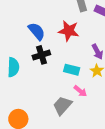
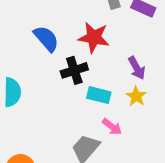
black cross: (41, 55) -> (74, 70), moved

